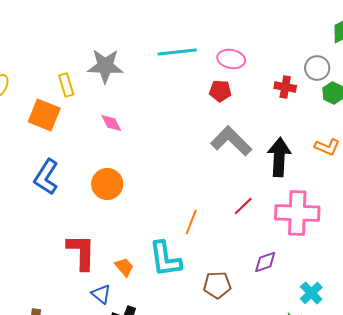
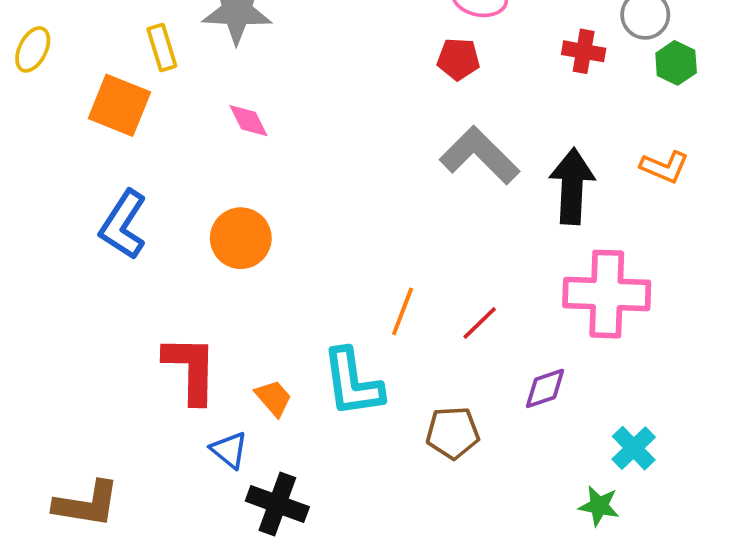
red line: (243, 206) -> (480, 323), moved

